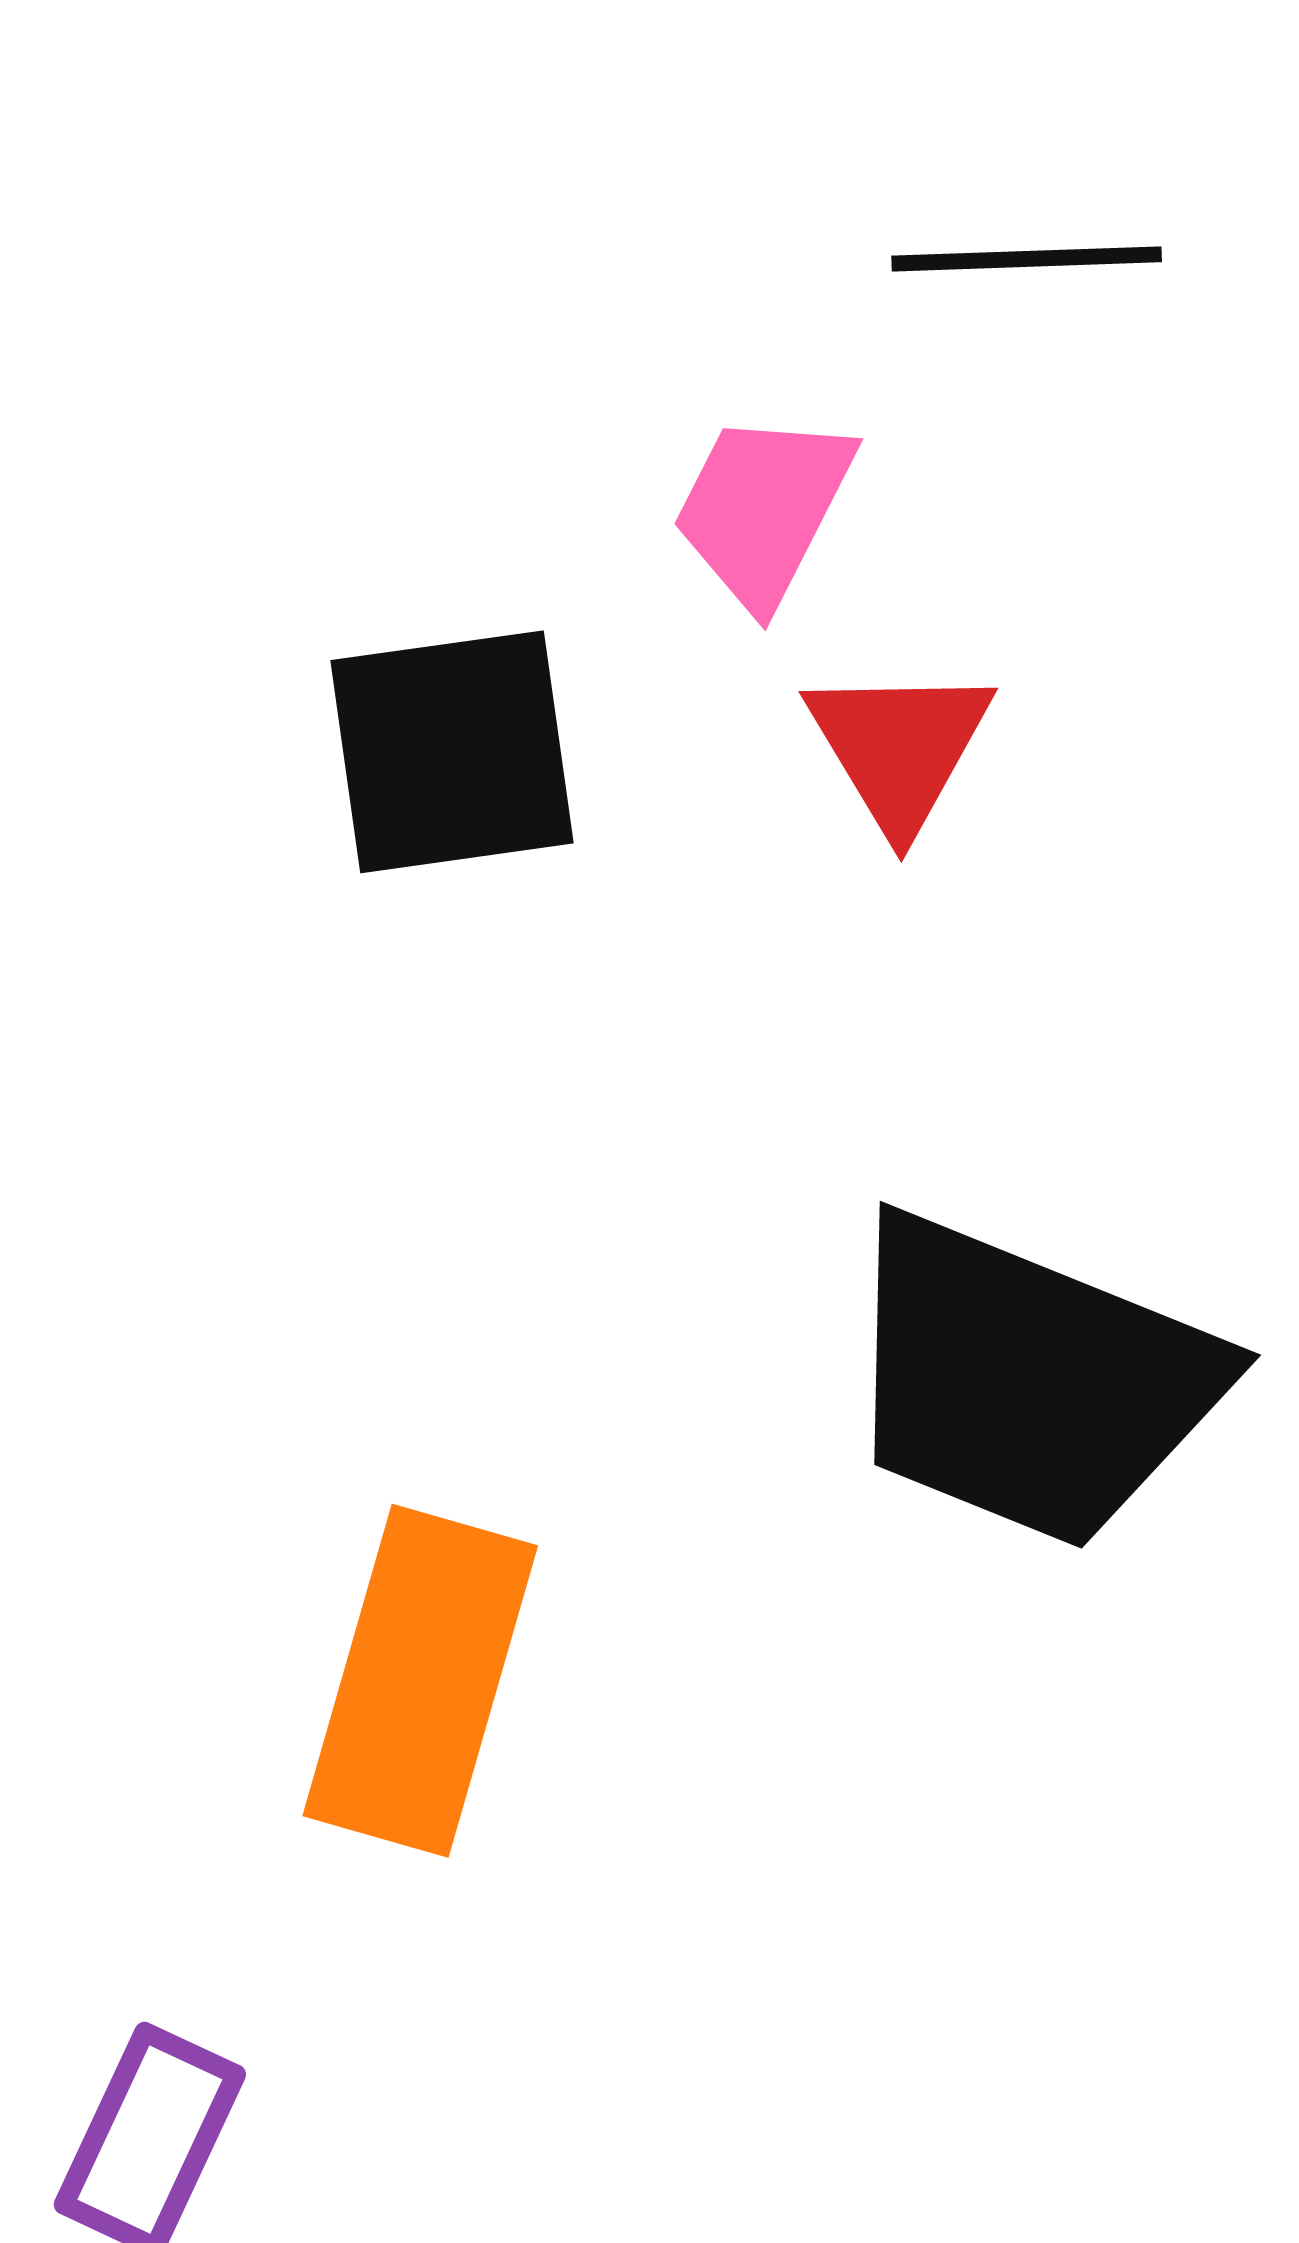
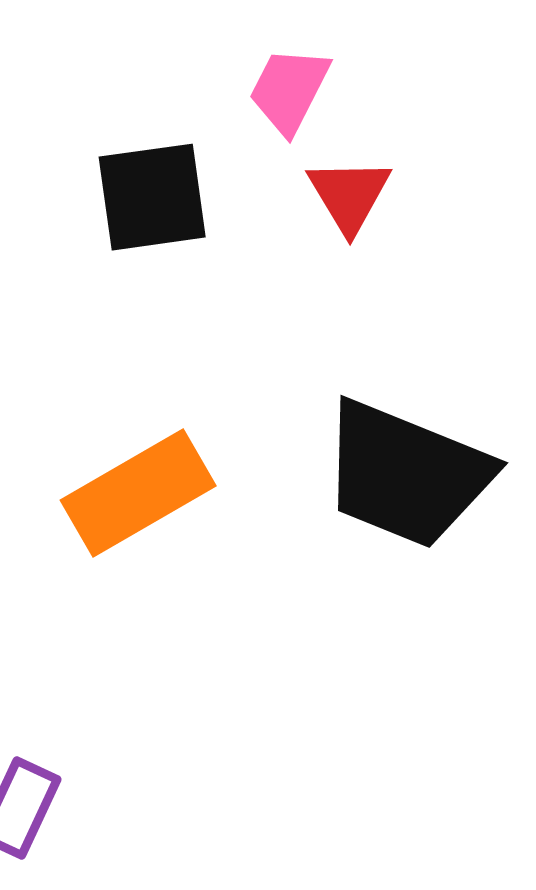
orange rectangle: (420, 1681) -> (138, 493), moved, turned 44

